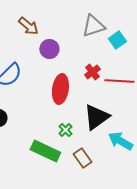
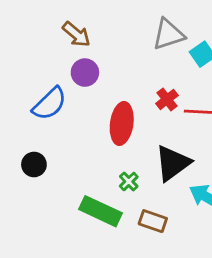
purple circle: (49, 49) -> (85, 73), moved
brown rectangle: (82, 158) -> (153, 221), turned -36

